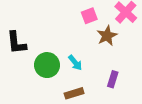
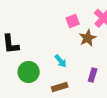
green circle: (47, 65) -> (29, 72), moved

